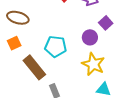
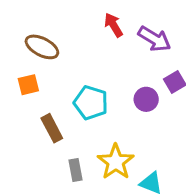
yellow star: (93, 64) -> (116, 162), moved
brown rectangle: (34, 67) -> (52, 128), size x0.7

